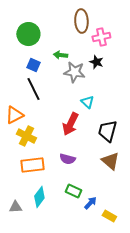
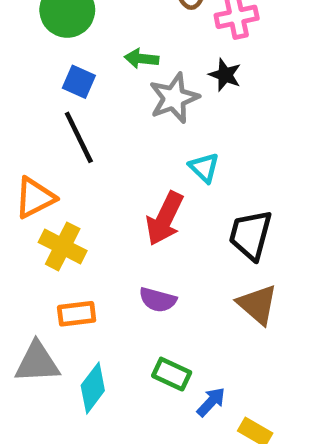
gray star: (74, 72) -> (174, 98), turned -30
orange rectangle: (32, 165) -> (77, 314), size x0.7
gray triangle: (15, 207) -> (37, 362), moved, size x1.5

